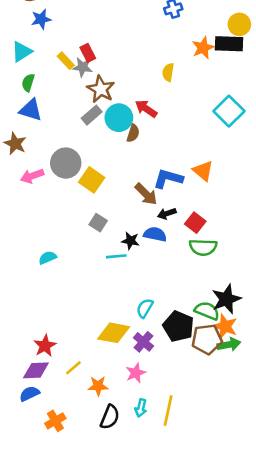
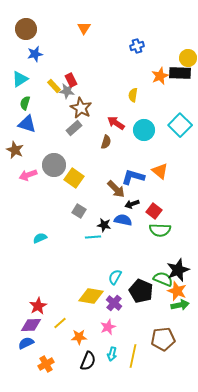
cyan circle: (119, 118) -> (144, 130), moved
brown pentagon: (207, 339) -> (163, 339), moved

